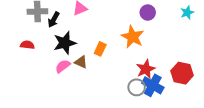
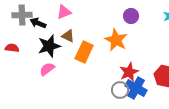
black arrow: (54, 20) -> (38, 23), turned 84
orange rectangle: (100, 49) -> (84, 52), size x1.5
brown triangle: (81, 62) -> (68, 36), moved

